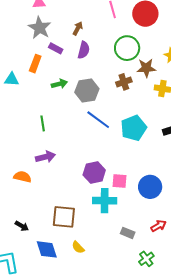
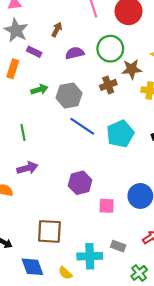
purple semicircle: (84, 50) -> (75, 53), moved, turned -114
pink square: (120, 181) -> (107, 206), moved
cyan cross: (105, 201) -> (90, 256), moved
yellow semicircle: (78, 247) -> (65, 273), moved

